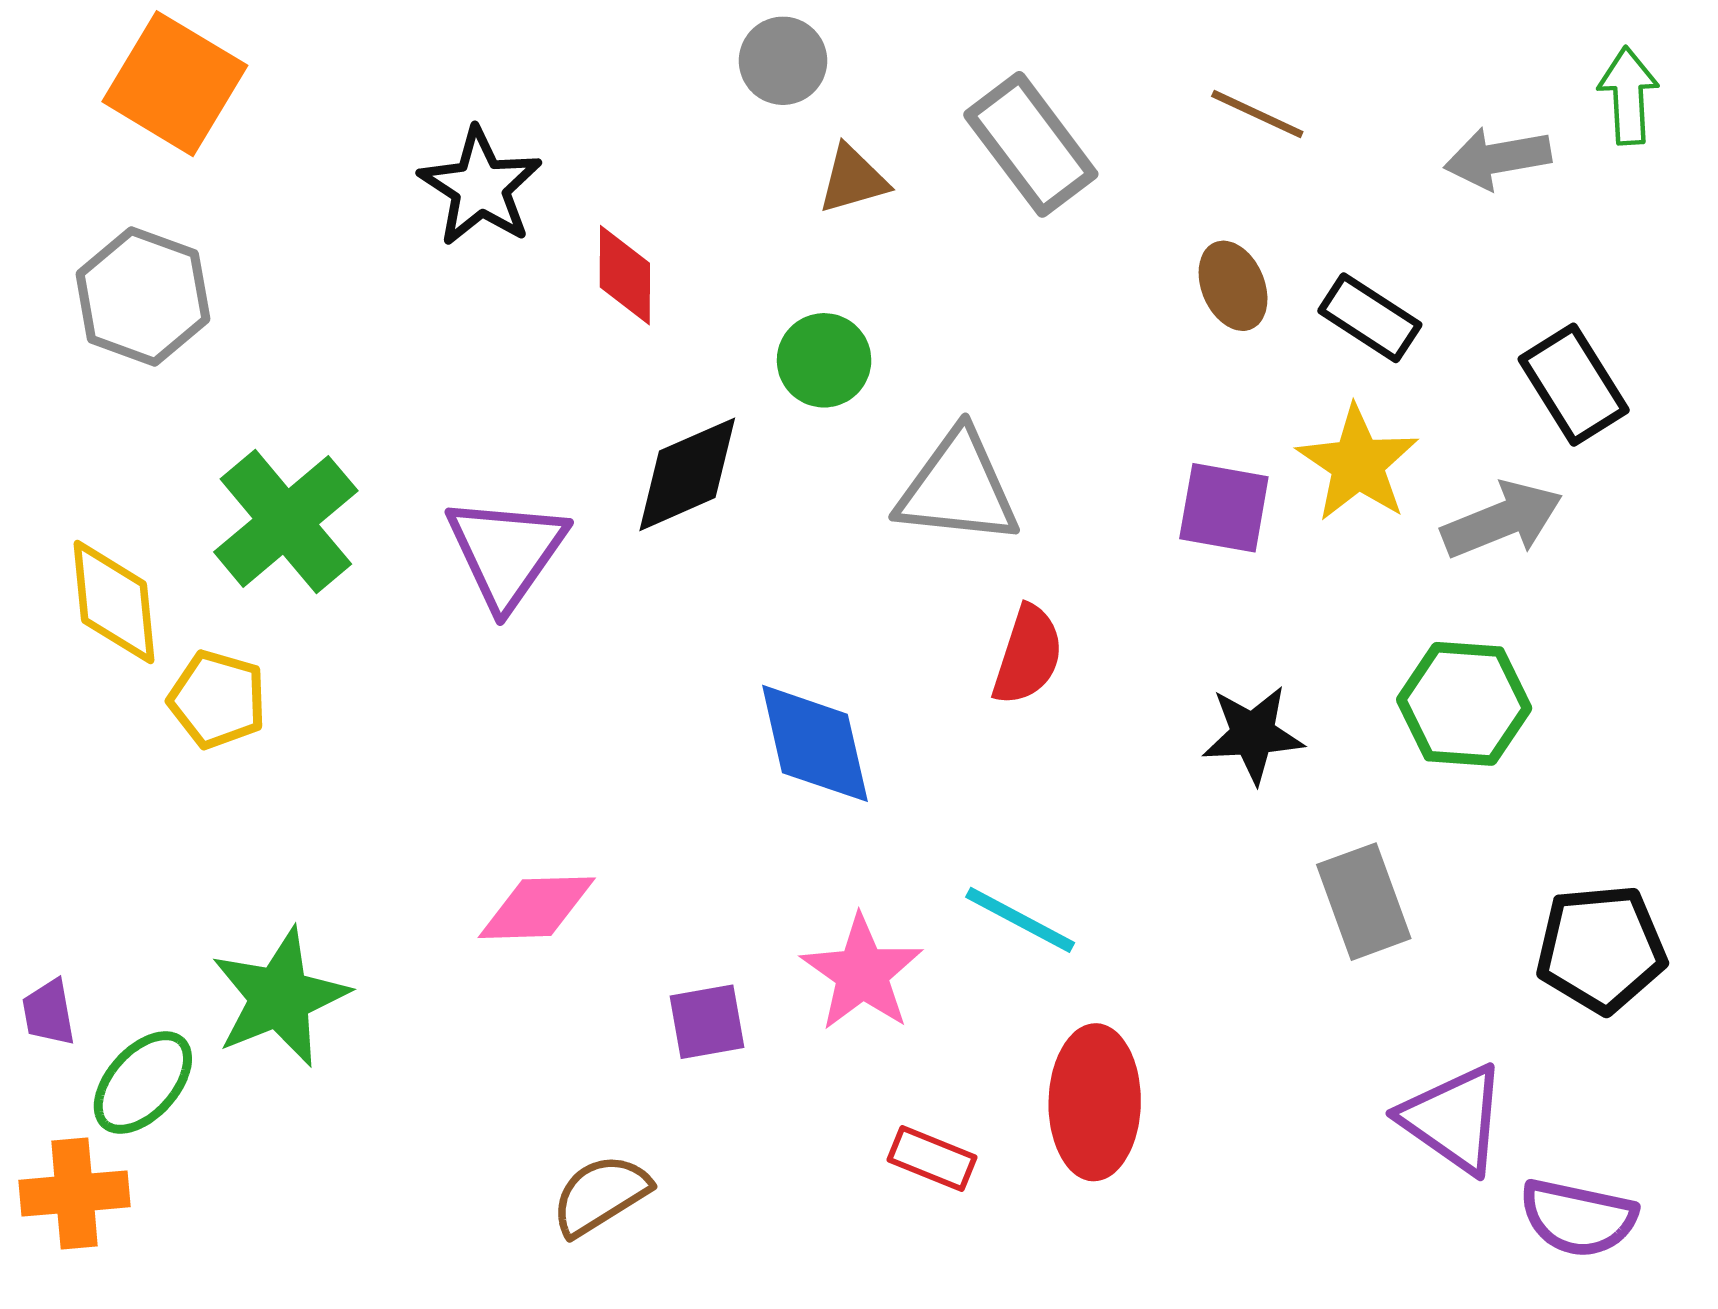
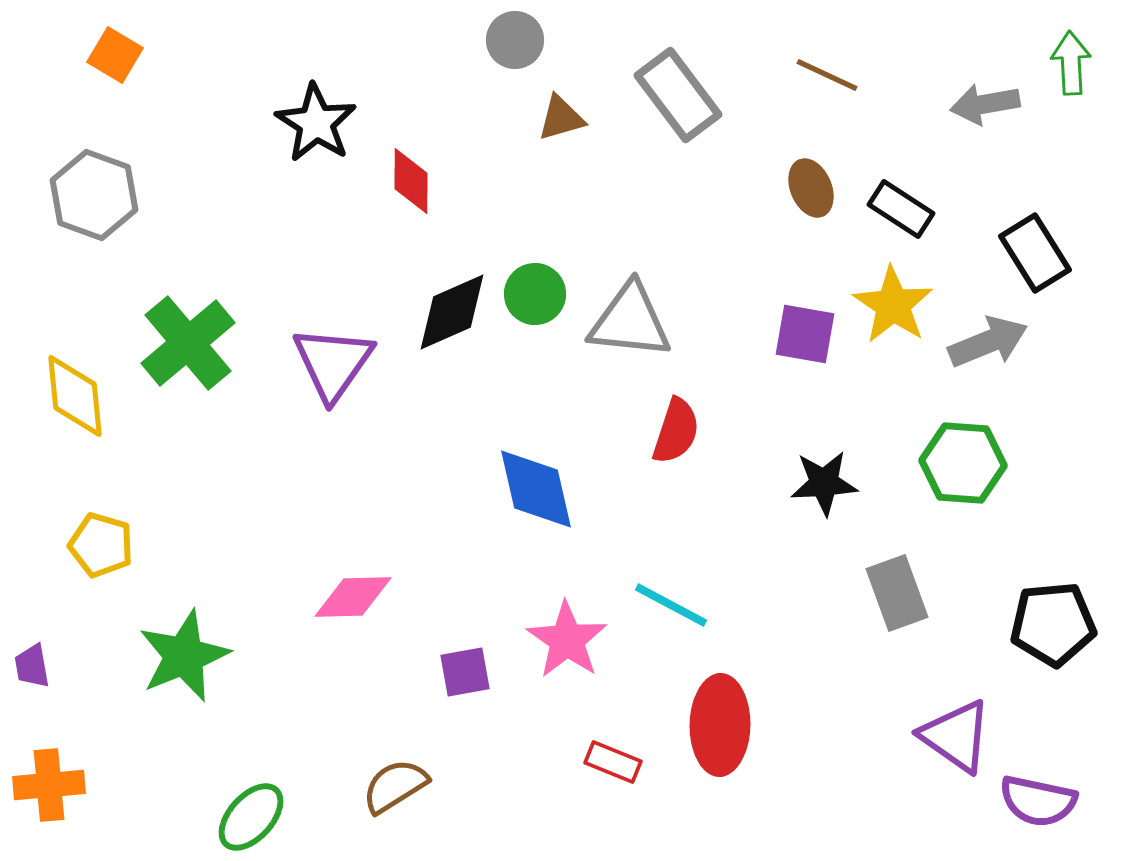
orange square: (175, 84) -> (115, 55), size x0.6
green circle: (824, 360) -> (535, 294), moved
yellow pentagon: (217, 699) -> (101, 545), moved
green ellipse: (143, 1082) -> (251, 817), moved

